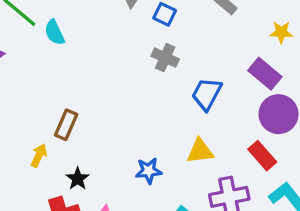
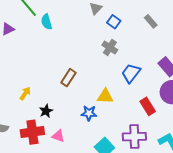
brown rectangle: (66, 125) -> (69, 78), moved
yellow triangle: (200, 151) -> (105, 96), moved
red rectangle: (262, 156) -> (148, 106), moved

